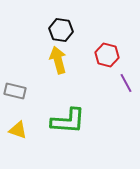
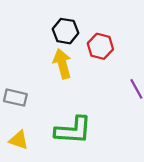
red hexagon: (107, 55) -> (100, 46), moved

